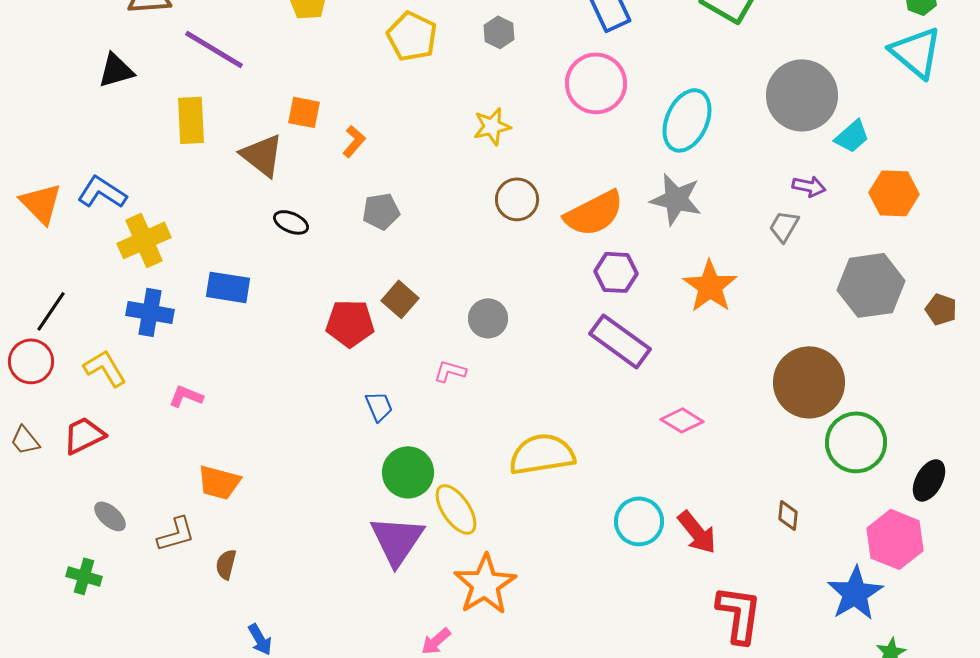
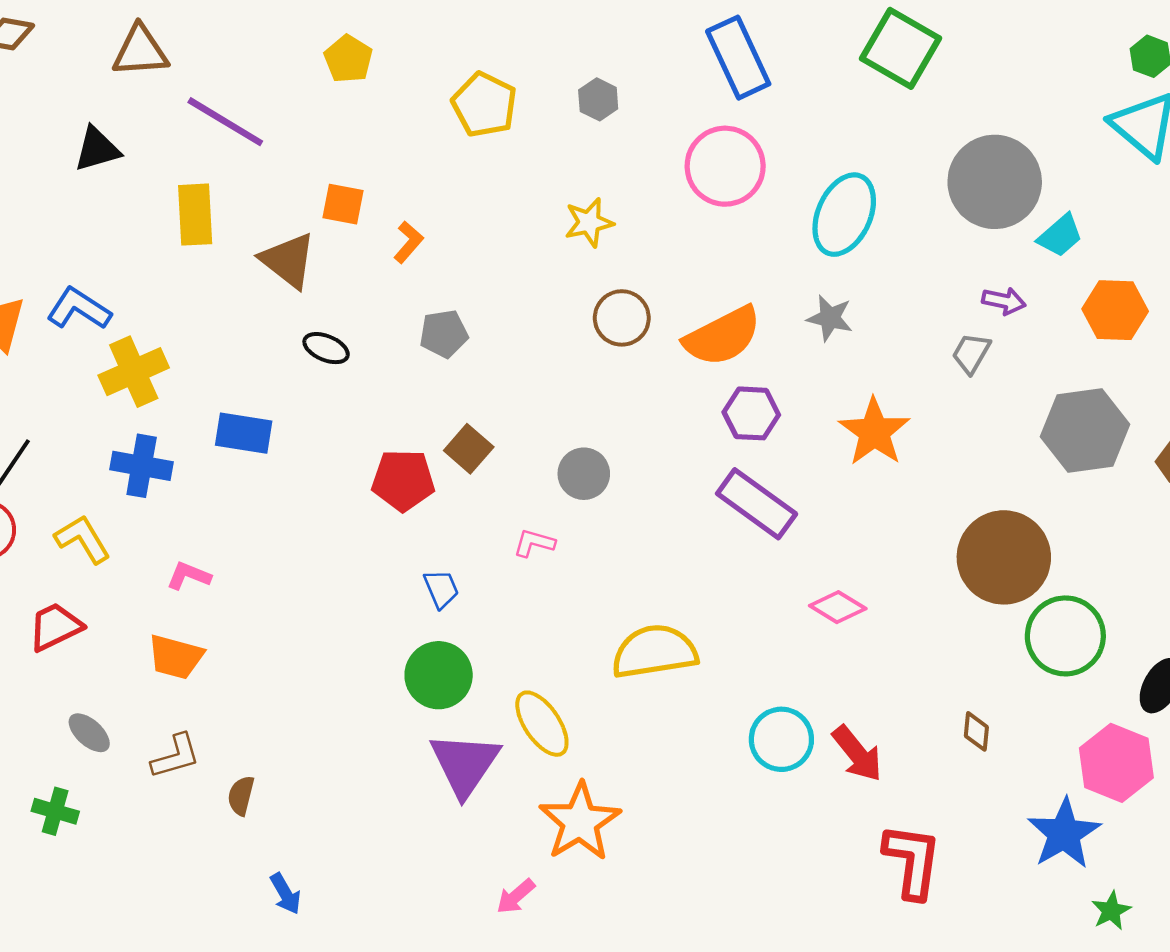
gray star: (676, 199) -> (830, 318), size x0.7
green circle: (408, 472) -> (439, 675), moved
orange trapezoid: (219, 482) -> (176, 657), moved

